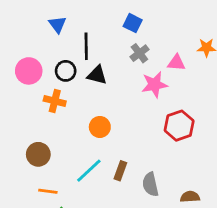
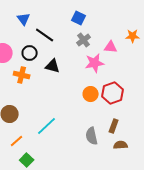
black line: (86, 46) -> (45, 35), turned -54
black triangle: (97, 75) -> (53, 66), moved
orange circle: (100, 127) -> (91, 94), moved
brown rectangle: (120, 171) -> (114, 126), moved
orange line: (48, 191) -> (17, 141), turned -48

